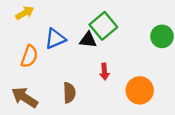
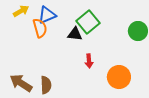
blue triangle: (55, 39) -> (47, 15), moved
orange semicircle: (29, 56) -> (40, 28), moved, turned -36
brown semicircle: (69, 93) -> (46, 85), moved

